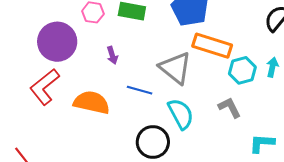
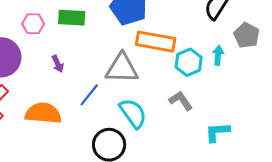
gray triangle: (175, 68) -> (122, 68), turned -30
blue line: (140, 90) -> (89, 95), turned -60

